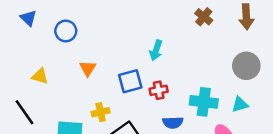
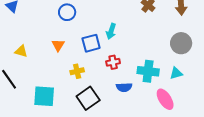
blue circle: (66, 31) -> (67, 12), moved
blue square: (130, 81) -> (91, 43), moved
yellow cross: (101, 112) -> (77, 71), moved

